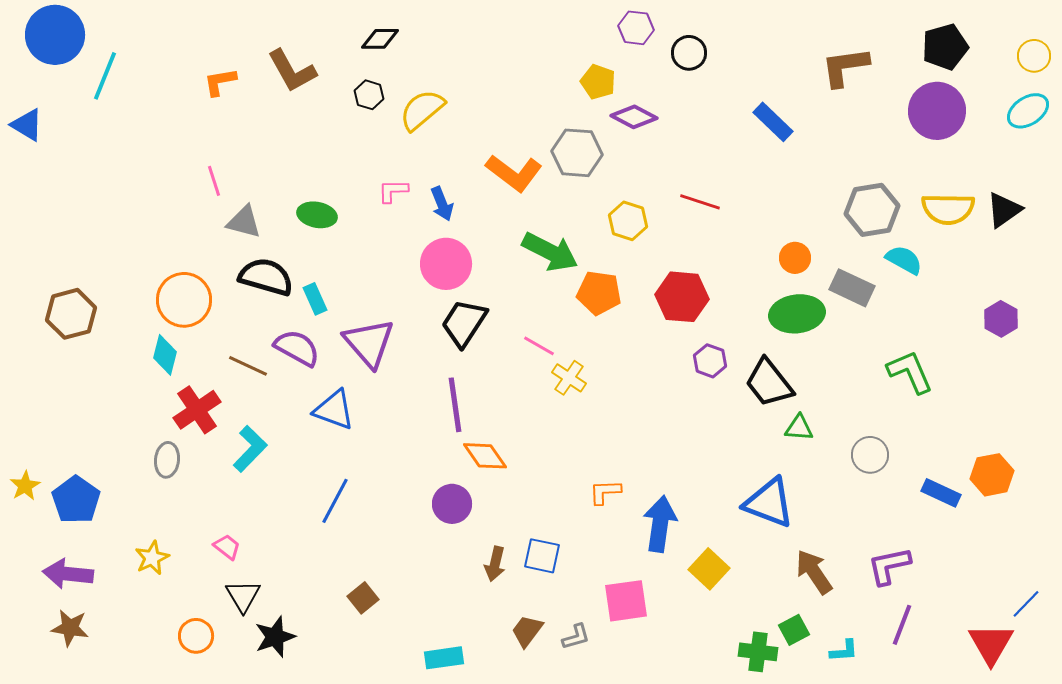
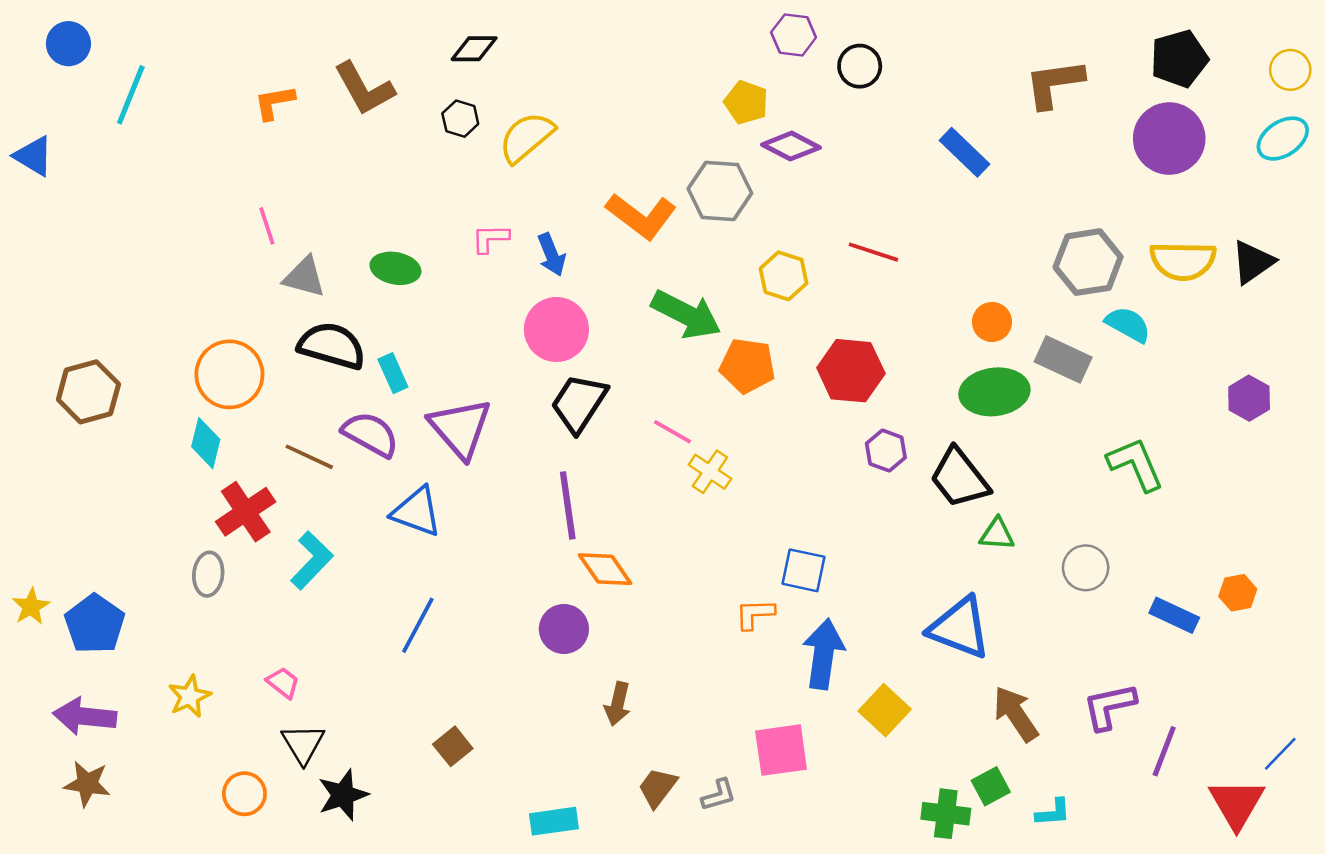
blue circle: (55, 35) -> (68, 44), size x0.6
orange hexagon: (992, 475) -> (1238, 593), size x0.7
blue square: (542, 556) -> (804, 570), moved
purple line: (902, 625) -> (1164, 751), moved

